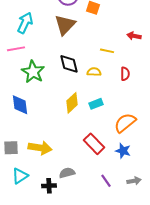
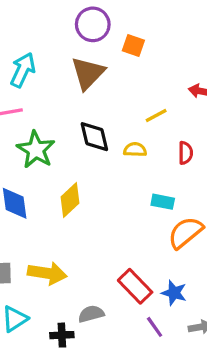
yellow line: (107, 51) -> (156, 115), turned -40
yellow diamond: (72, 103) -> (70, 200), moved
cyan rectangle: (96, 104) -> (163, 202), moved, turned 32
red rectangle: (94, 144) -> (135, 286), moved
blue star: (123, 151) -> (174, 293), moved

